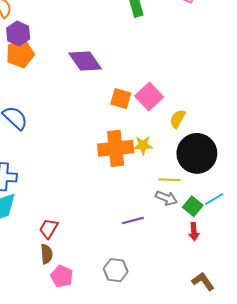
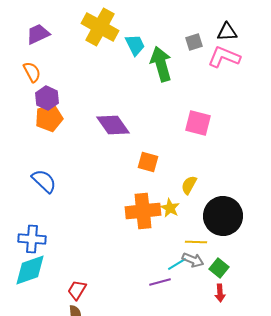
pink square: (149, 97) -> (198, 123), moved, turned -32
yellow semicircle: (178, 119) -> (189, 185), moved
yellow star: (143, 145) -> (170, 208), turned 30
cyan line: (214, 199) -> (177, 264), moved

